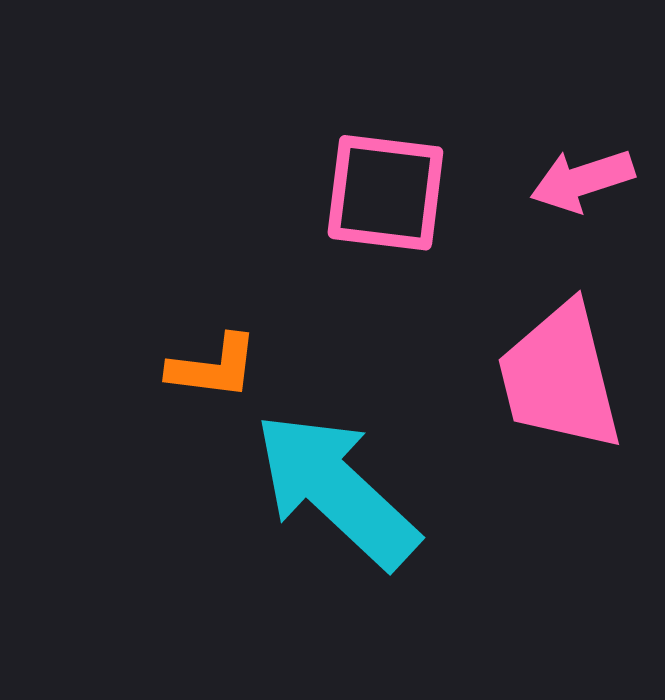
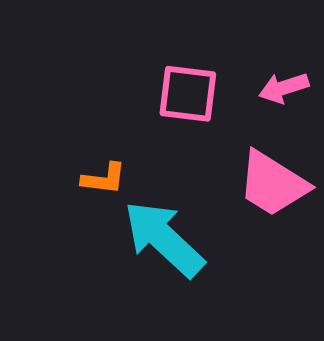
pink trapezoid: (560, 377) -> (273, 184), turned -44

